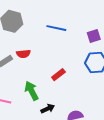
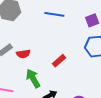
red semicircle: (23, 54) -> (23, 54), moved

